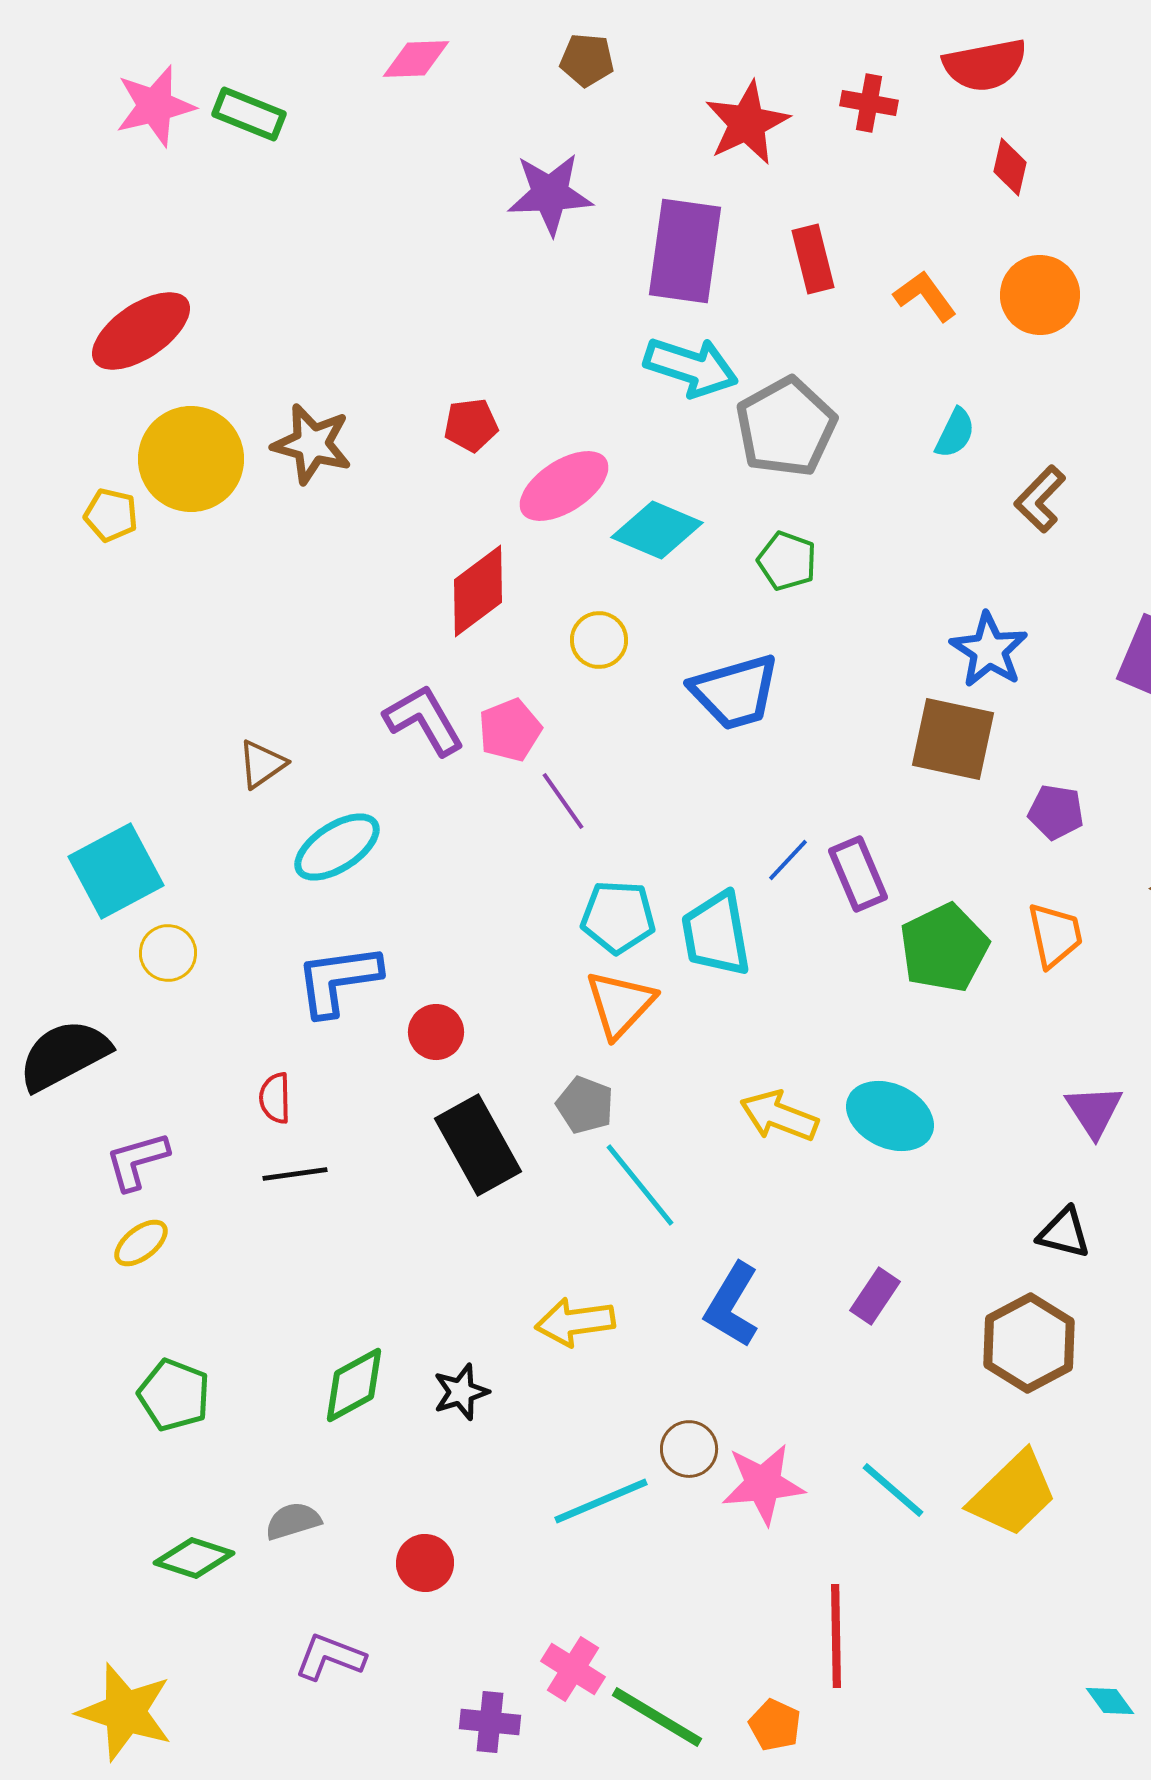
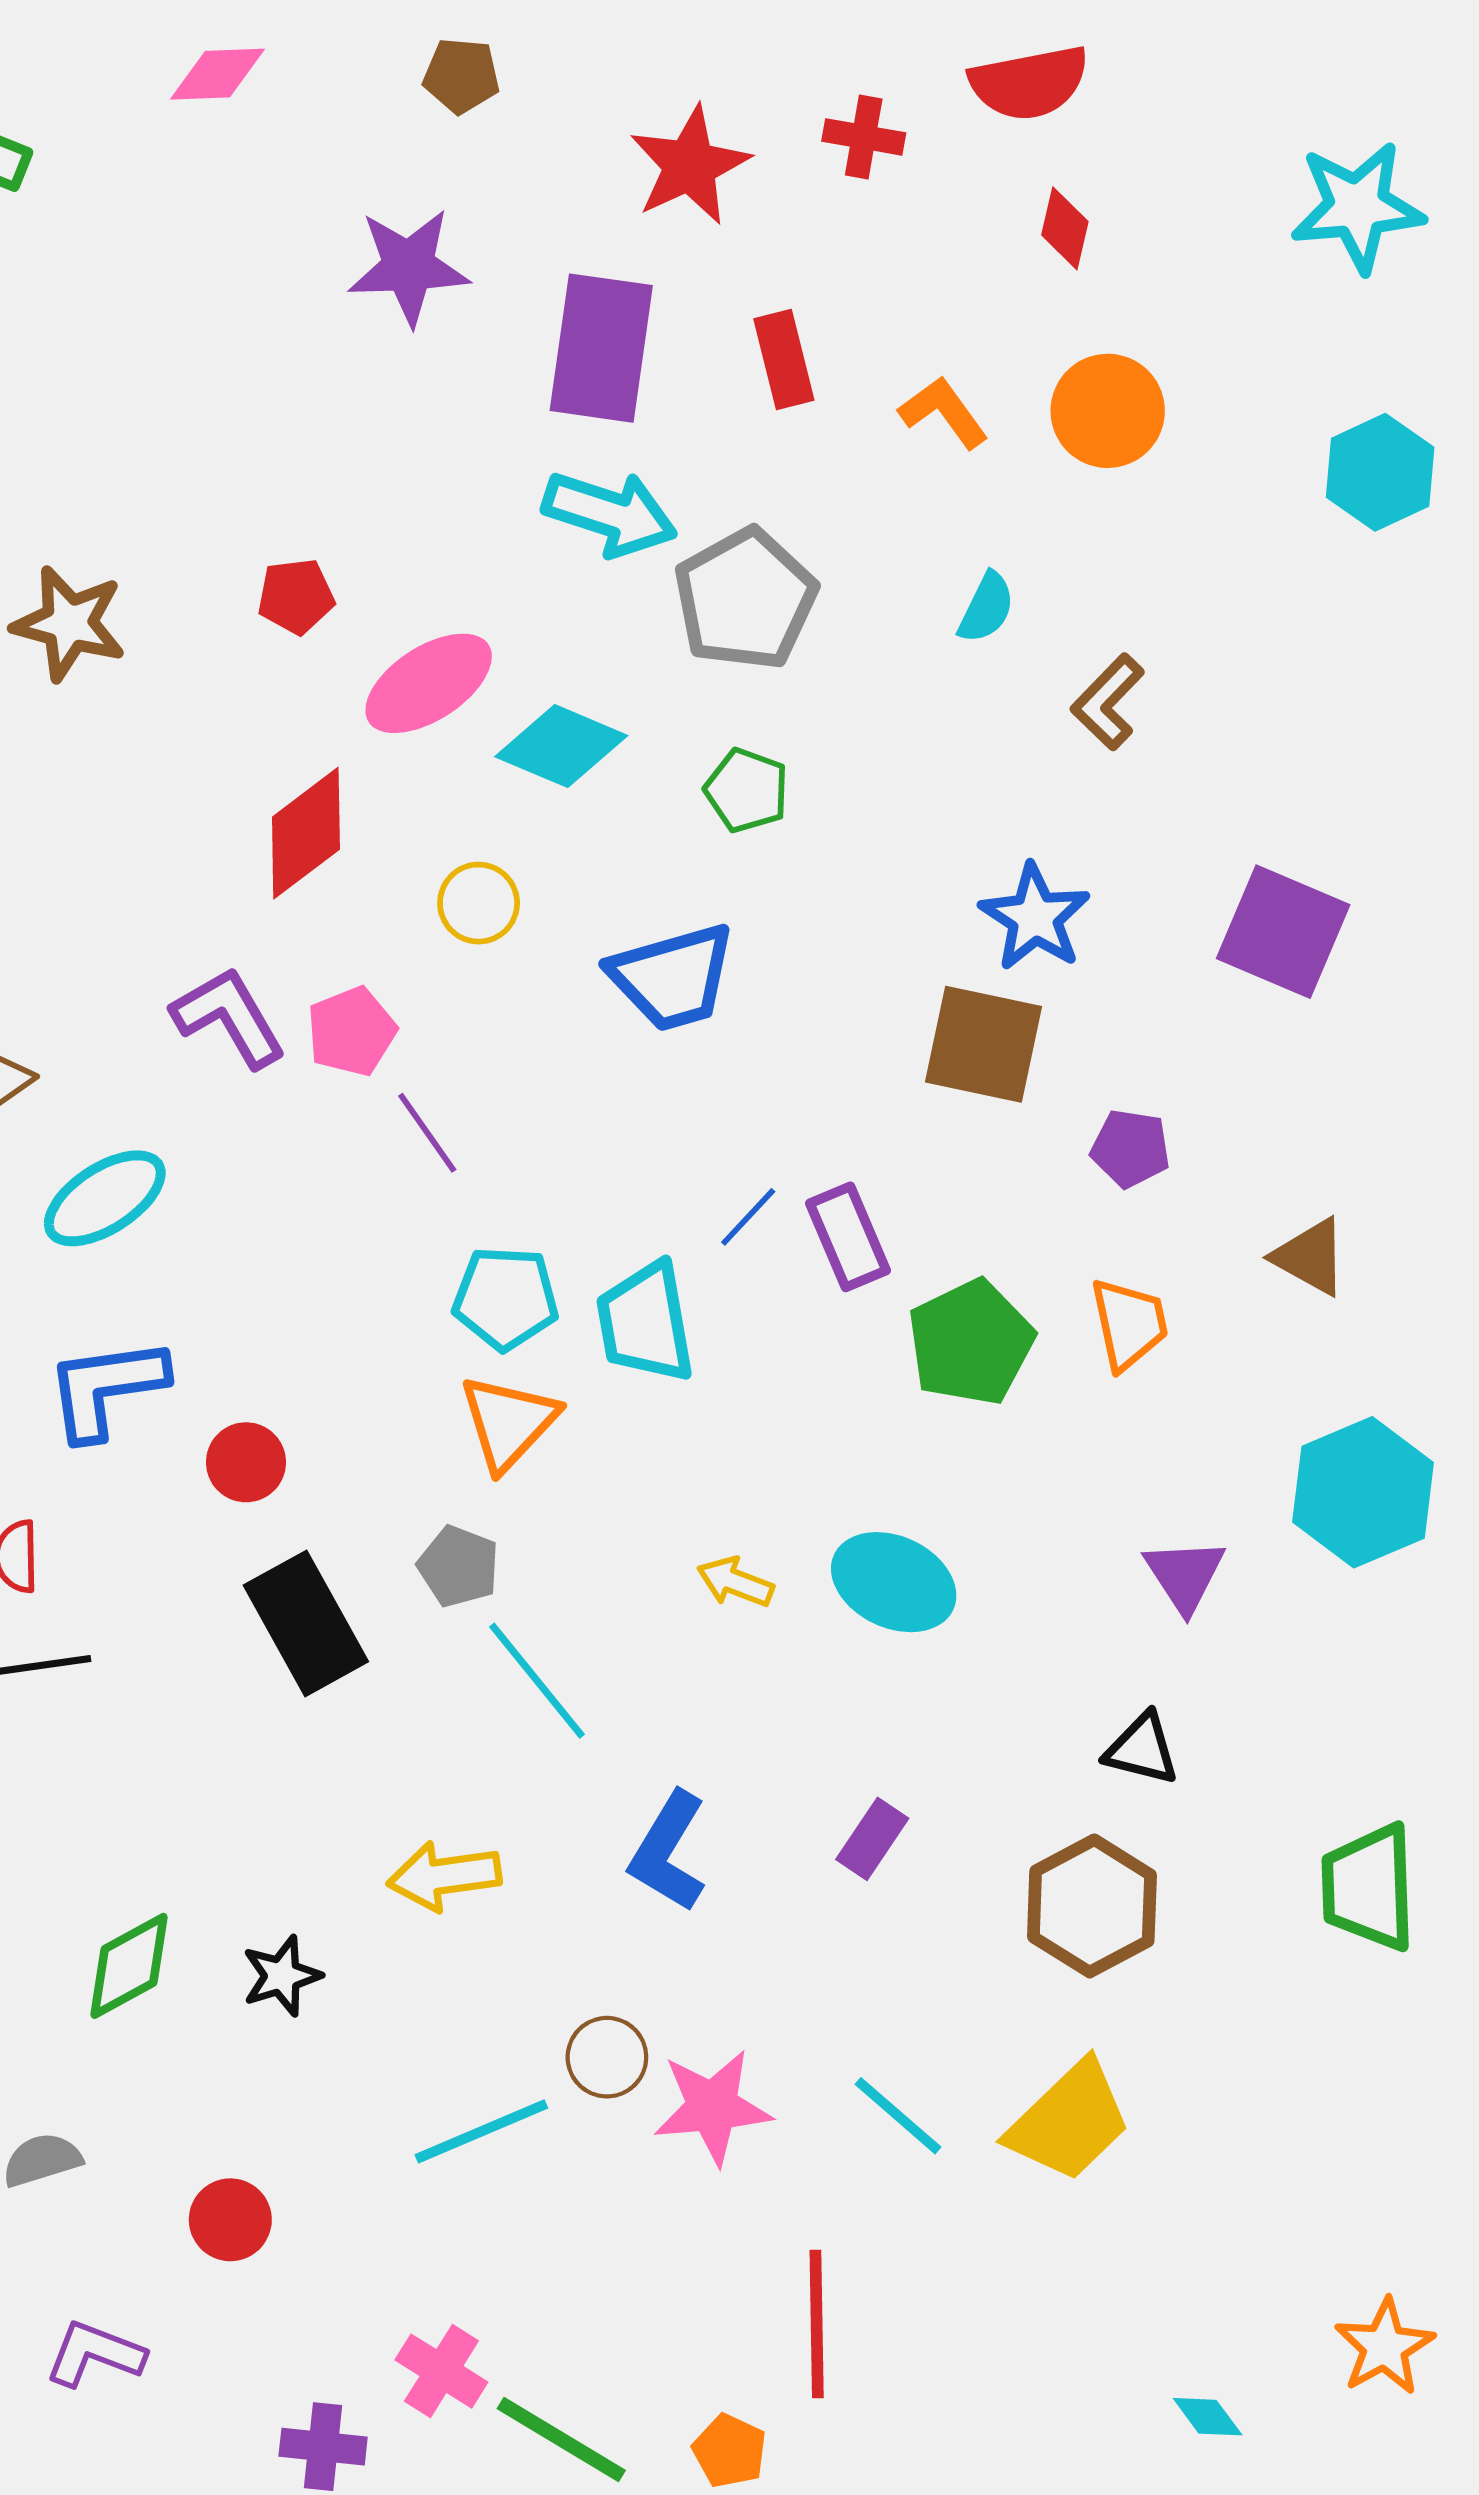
yellow arrow: (779, 1116) -> (735, 1582), size x0.7

